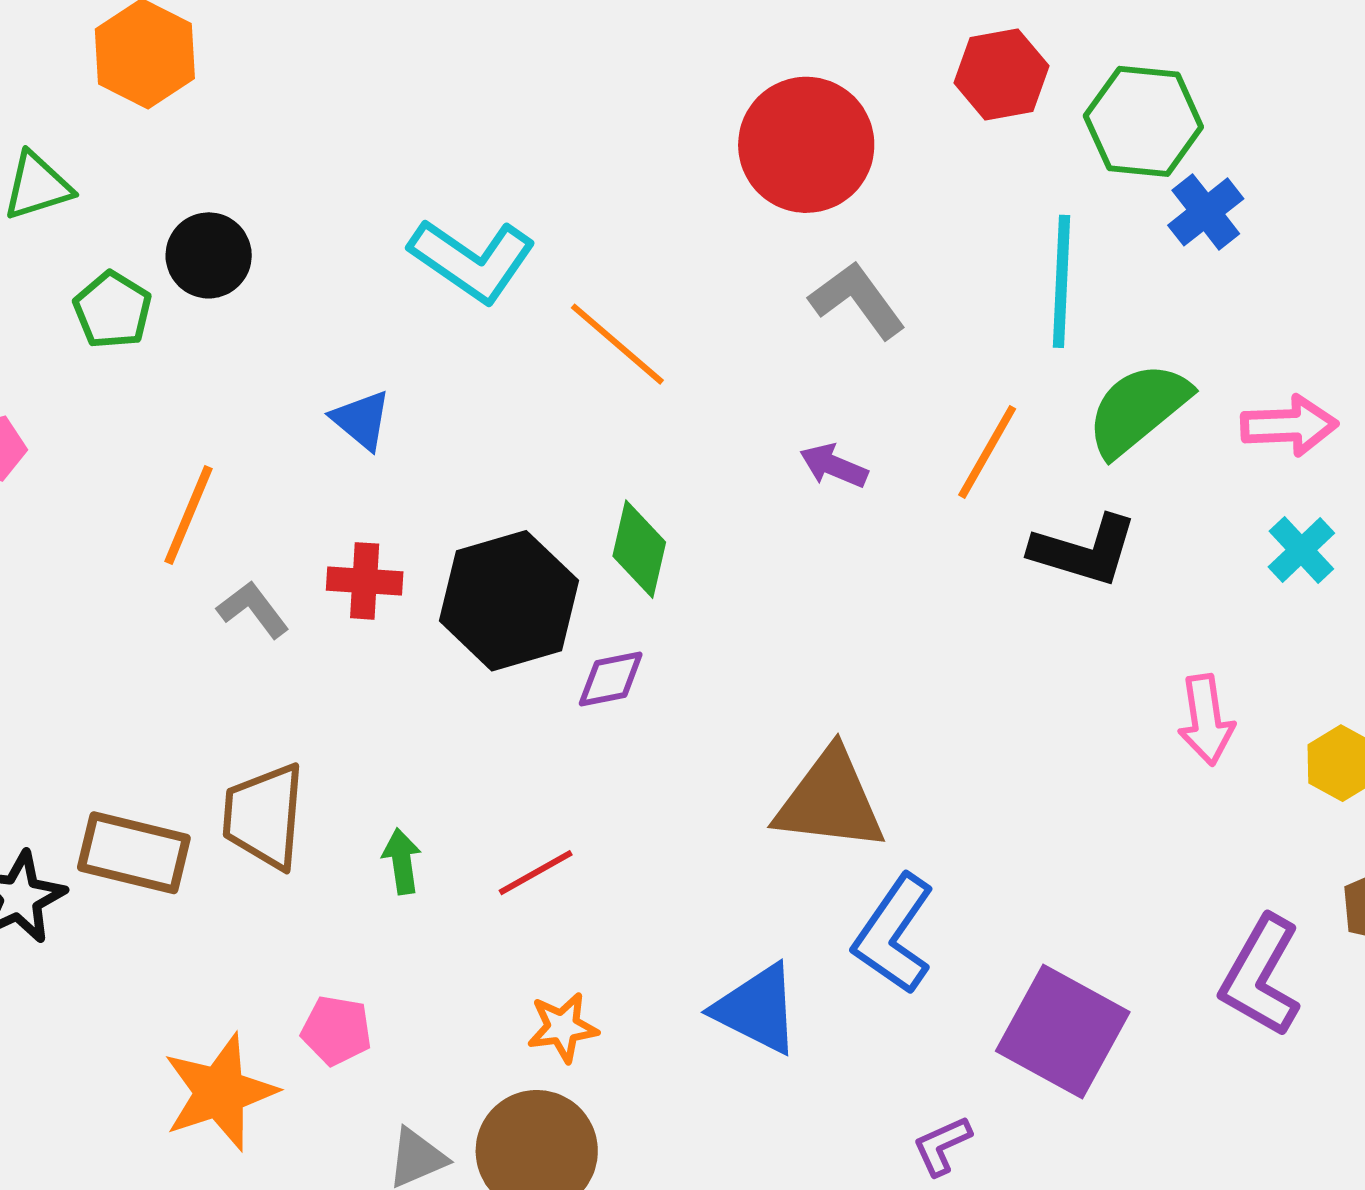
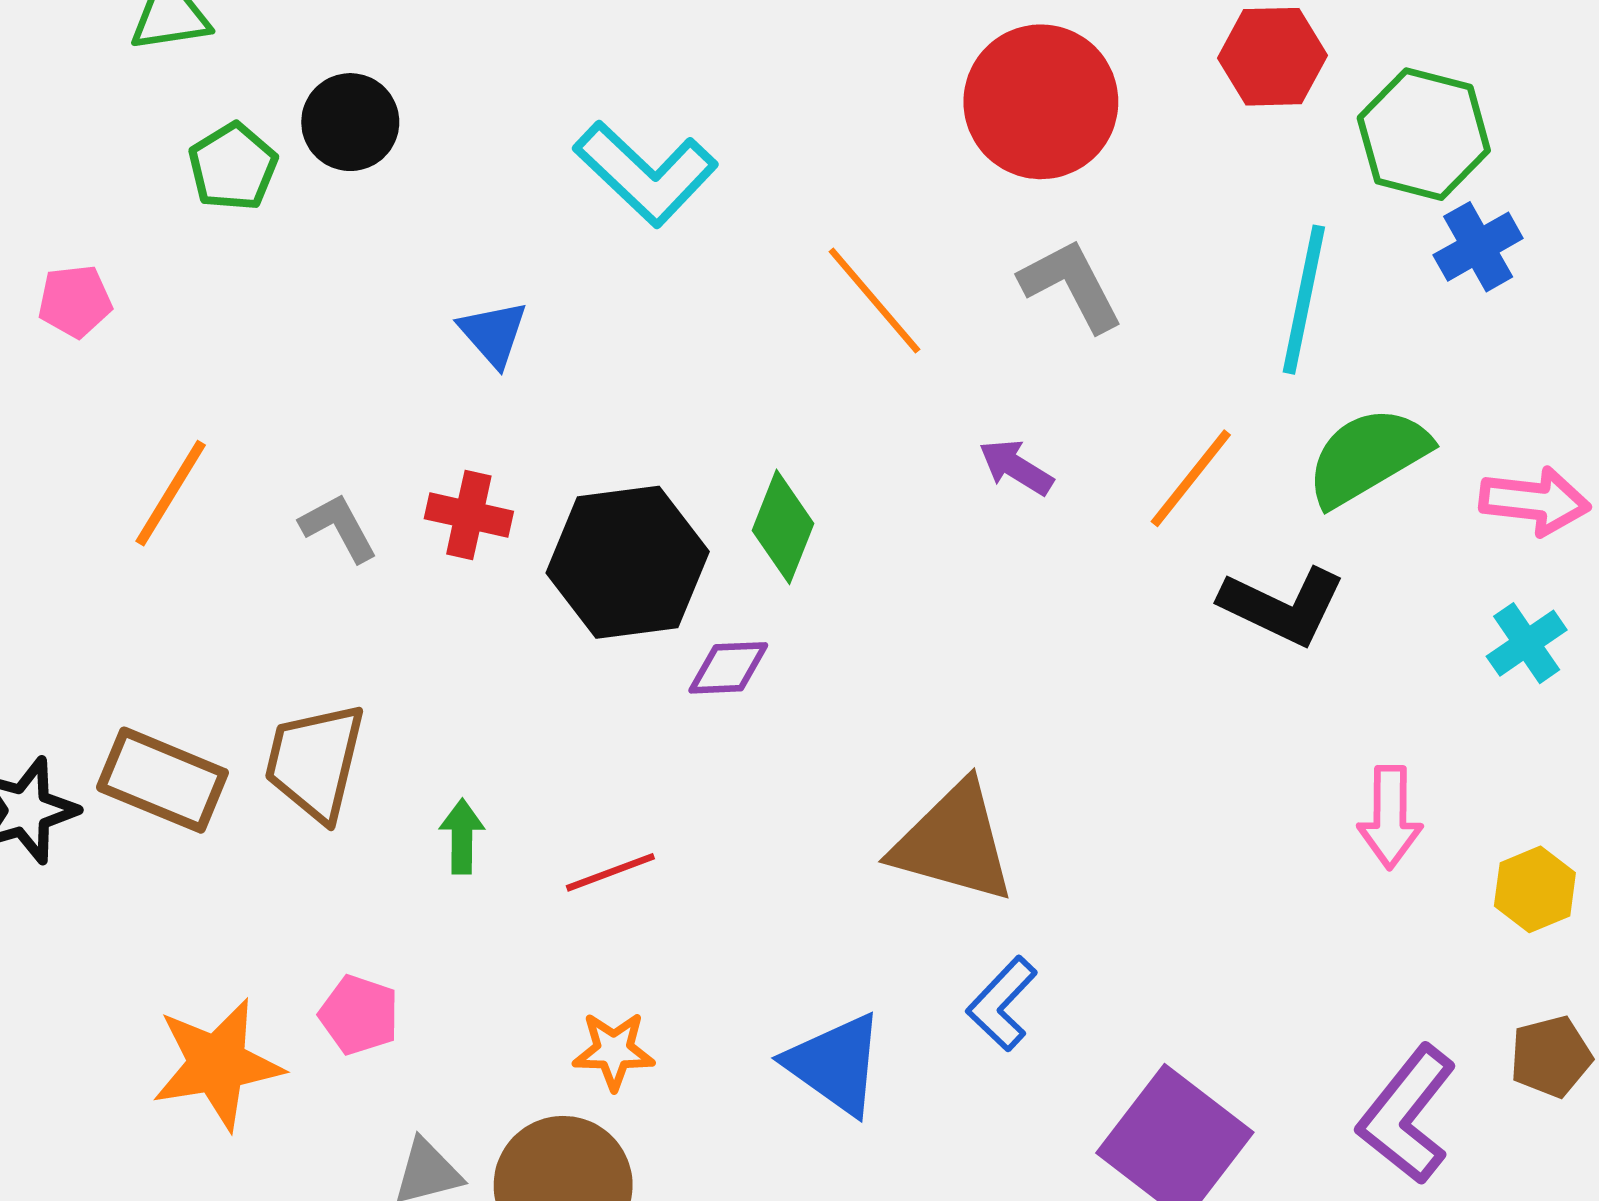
orange line: (617, 344) -> (874, 300), moved
orange line: (189, 515) -> (171, 493), moved
blue L-shape: (894, 934) -> (1002, 1004), size x0.7

